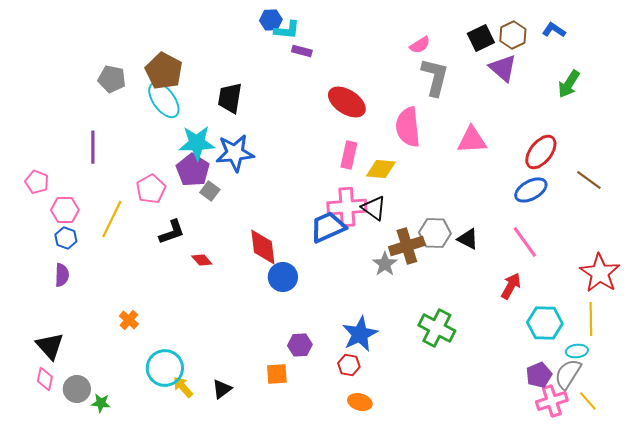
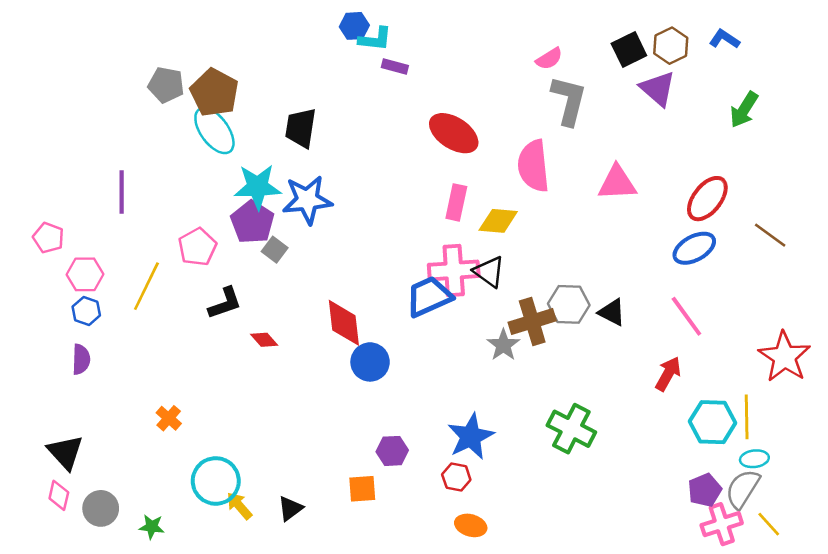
gray pentagon: (112, 79) -> (166, 85), moved
yellow line: (591, 319) -> (747, 417), moved
green star: (101, 403) -> (152, 527), moved

